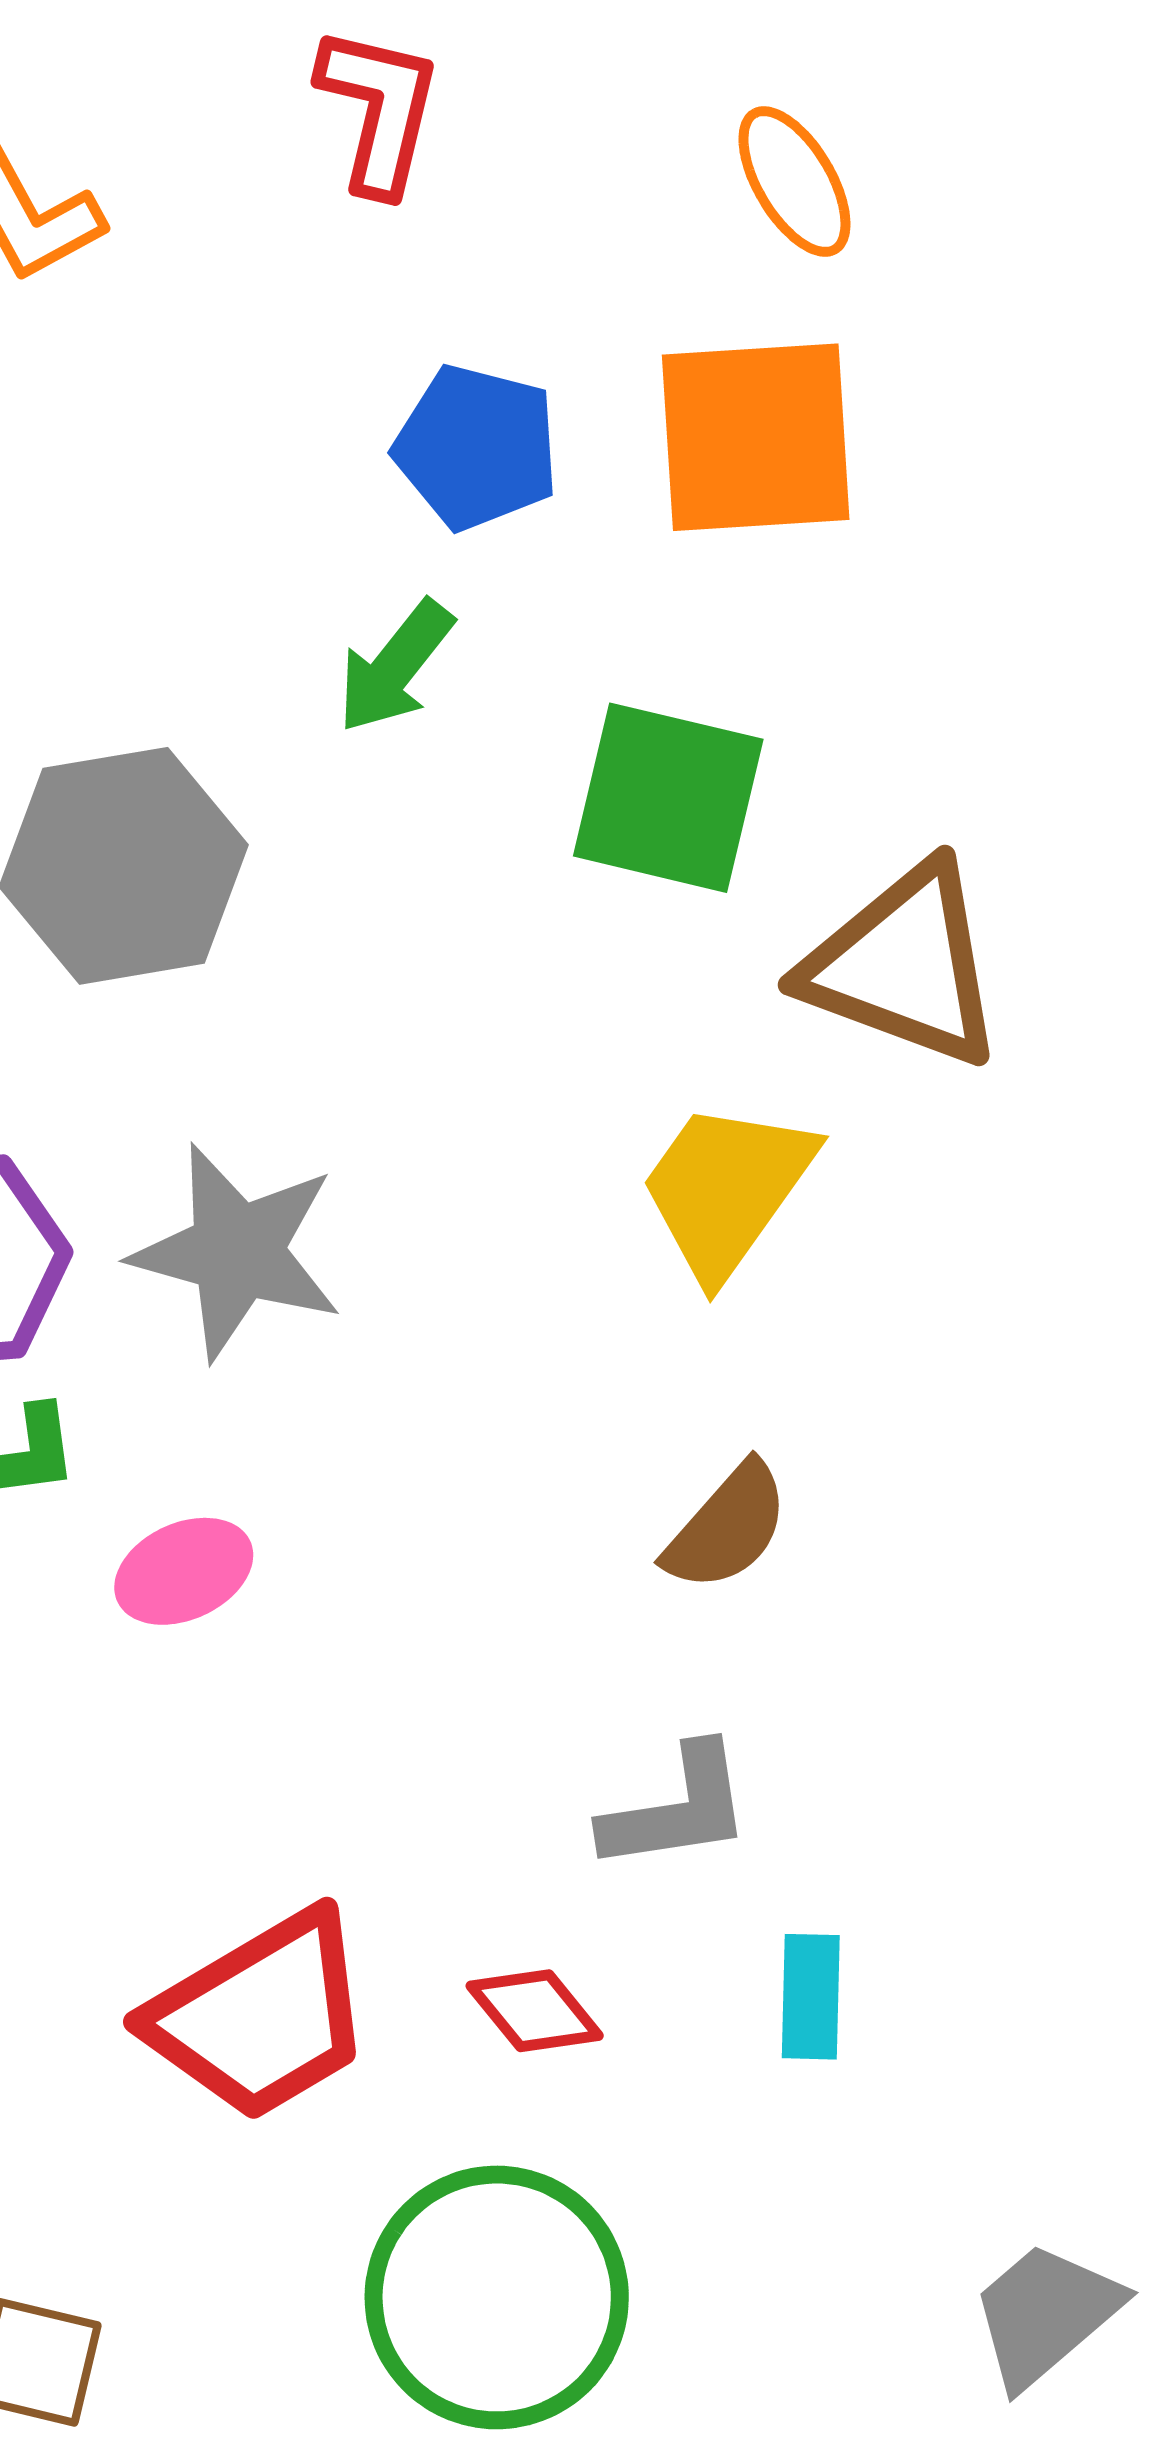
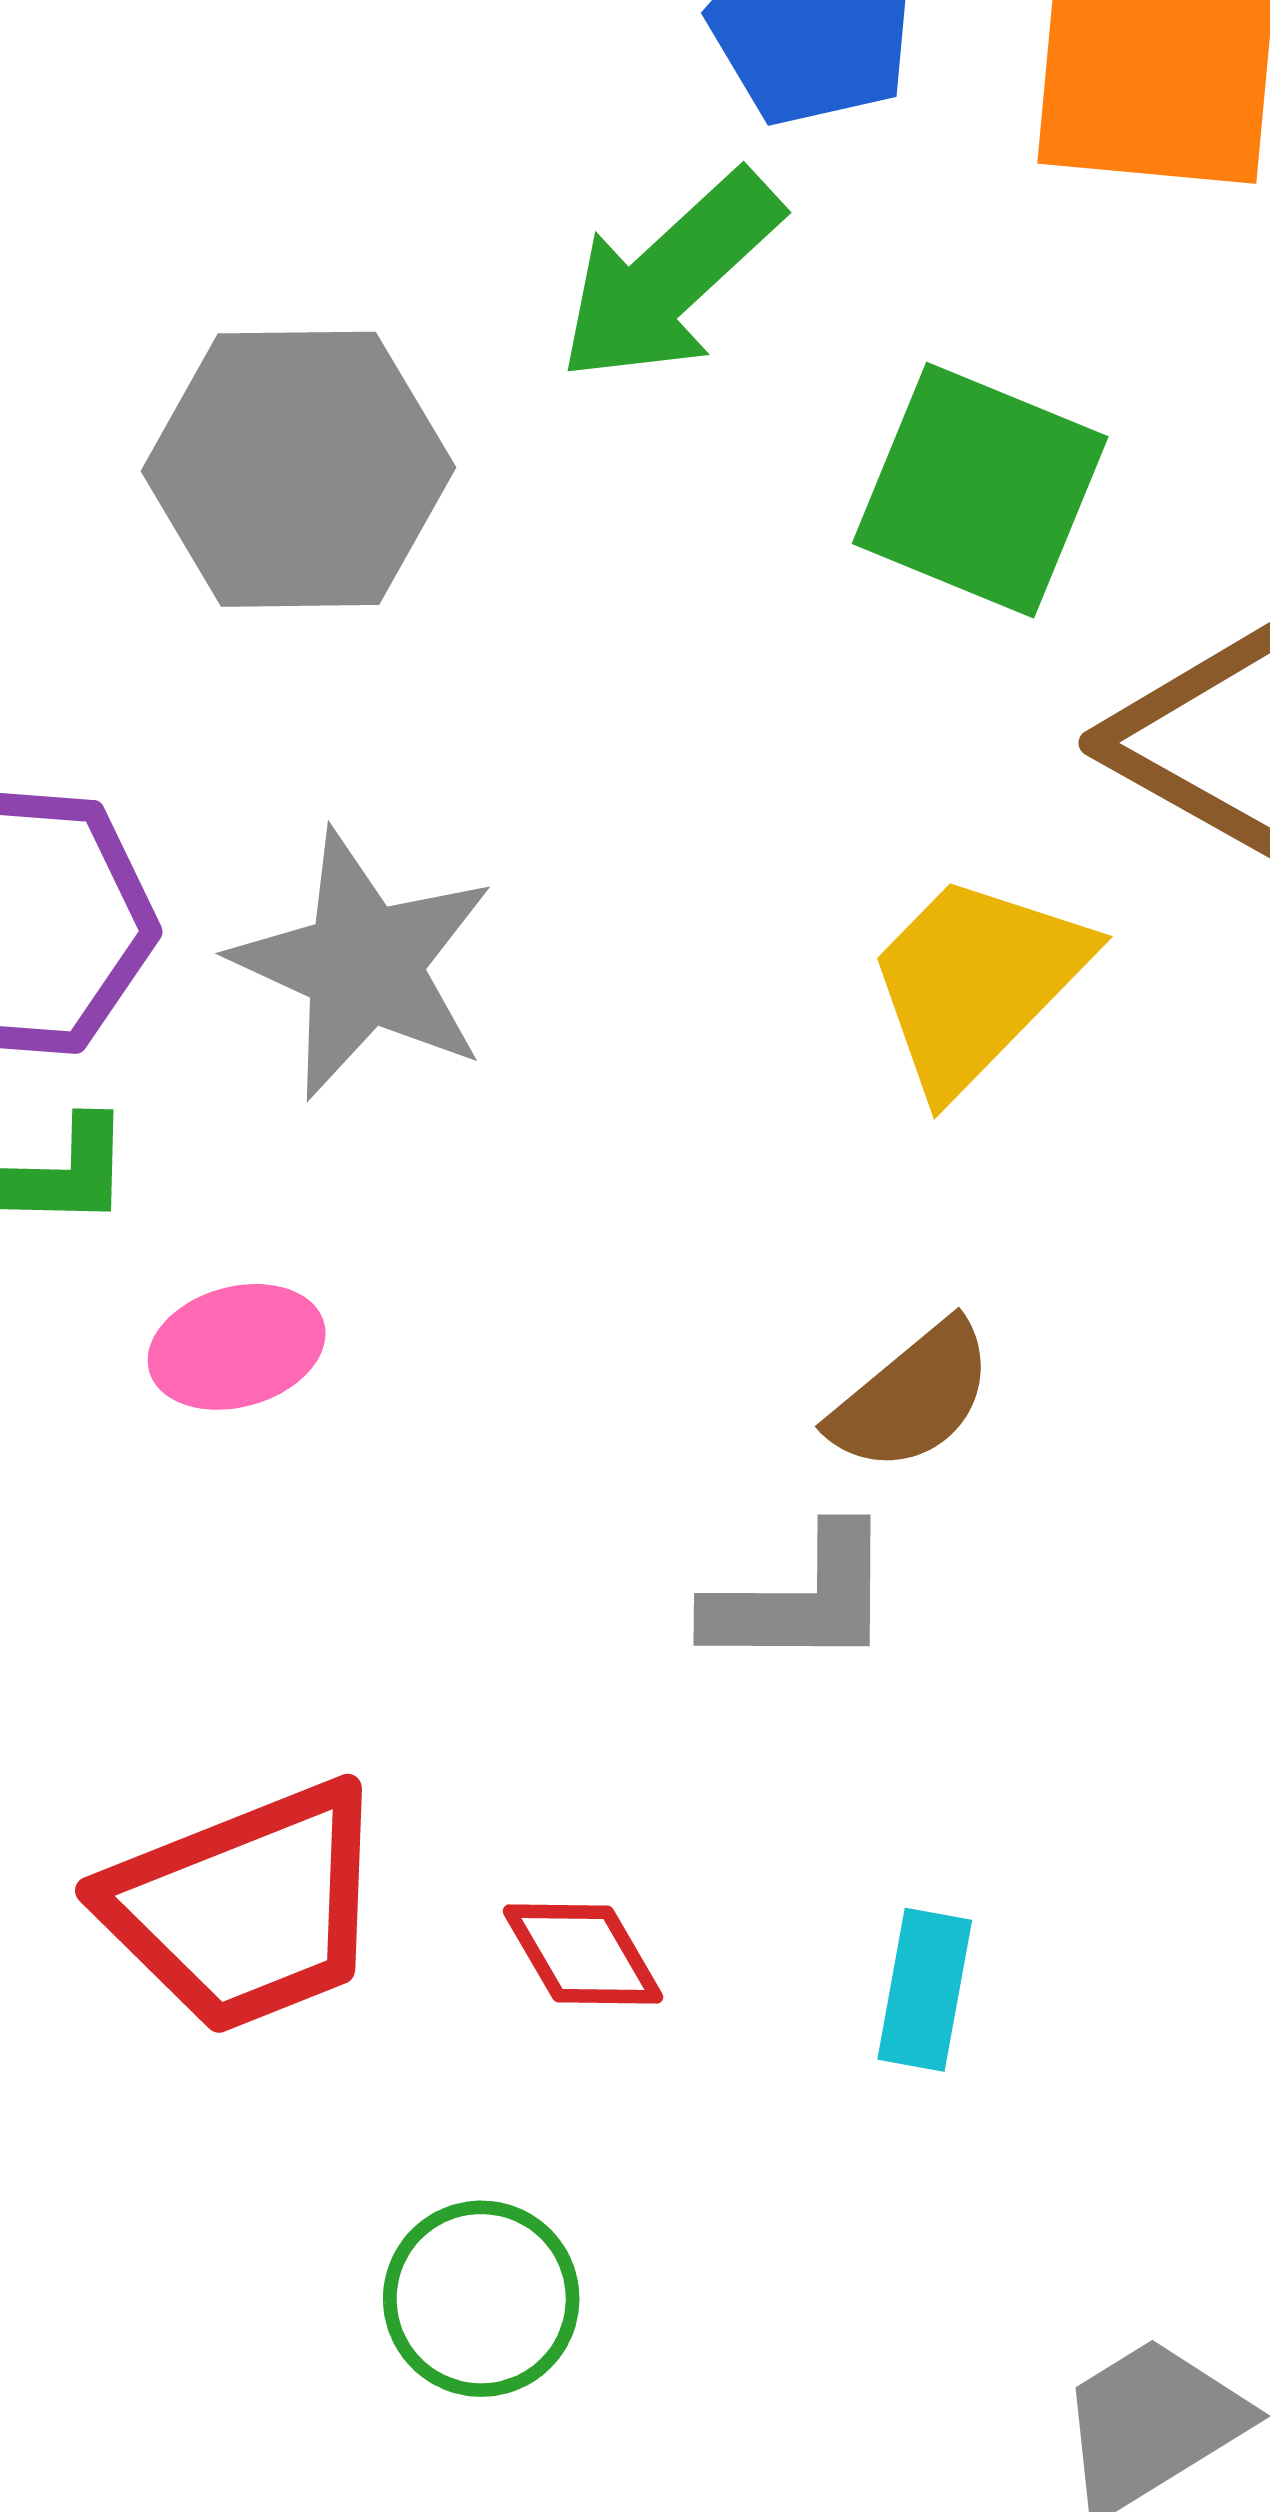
green arrow: (395, 667) -> (670, 277), size x1.4
gray L-shape: (677, 1809) -> (801, 1599), moved
green circle: (497, 2297) -> (481, 2299), size x0.6

